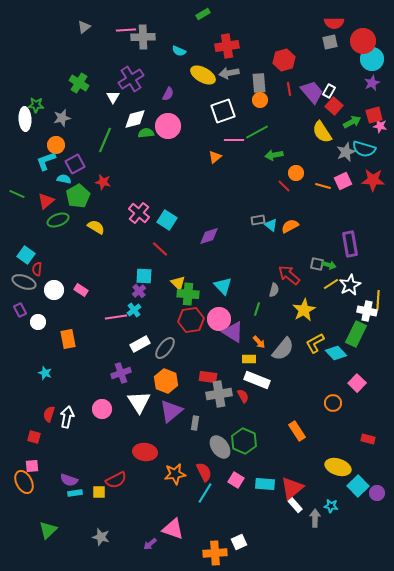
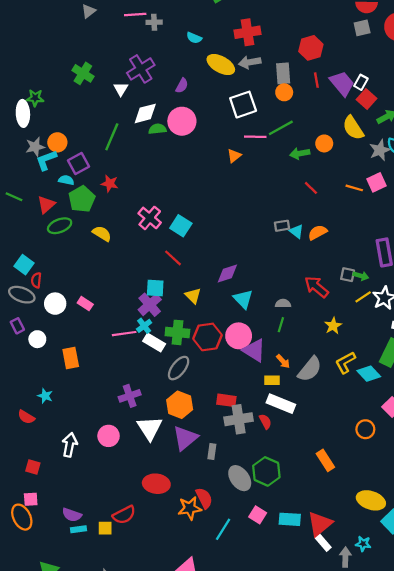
gray cross: (143, 37) -> (154, 22), size x0.6
gray star: (62, 118) -> (35, 147), moved
orange circle: (296, 173) -> (324, 143), moved
purple diamond: (209, 236) -> (227, 274), moved
gray semicircle: (274, 290) -> (283, 304), moved, turned -104
purple cross: (139, 291) -> (150, 305), size x1.5
green cross: (188, 294) -> (177, 332), moved
yellow star: (304, 310) -> (333, 326), size x0.7
white rectangle: (140, 344) -> (154, 342), moved, turned 60
red semicircle: (49, 414) -> (26, 417), moved, turned -77
red semicircle: (204, 472) -> (204, 498), moved

